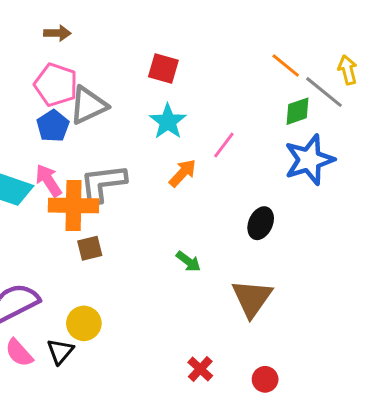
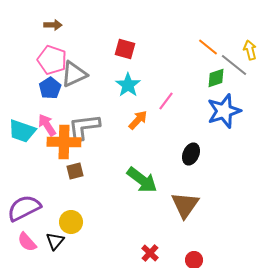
green arrow: (188, 261) -> (142, 180), size x1.8

